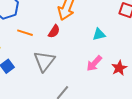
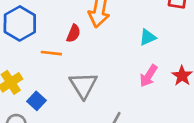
red semicircle: (54, 31) -> (74, 33), moved

